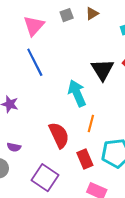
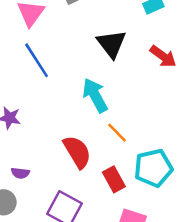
black triangle: (102, 70) -> (111, 44), moved
orange line: (91, 123) -> (117, 133), turned -54

